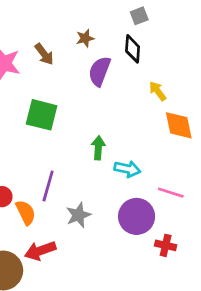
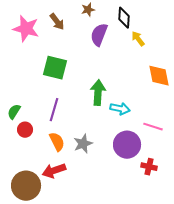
yellow arrow: (158, 91) -> (138, 39), moved
green arrow: (98, 148) -> (98, 93), size x1.4
purple line: (48, 186) -> (54, 110), moved
orange semicircle: (26, 212) -> (57, 142), moved

